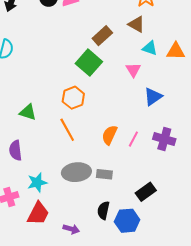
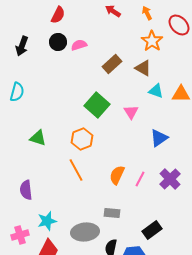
brown rectangle: (102, 36) -> (112, 64), moved
pink triangle: (133, 70) -> (131, 112), moved
green triangle: (28, 112) -> (38, 138), moved
purple cross: (164, 139) -> (170, 179), turned 30
gray ellipse: (76, 172) -> (85, 232), moved

